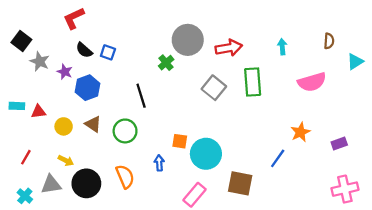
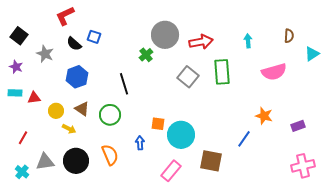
blue square: (108, 52) -> (94, 37), moved
gray star: (40, 62) -> (45, 54), moved
purple star: (65, 72) -> (16, 67), moved
orange star: (300, 132) -> (264, 116), turned -30
yellow arrow: (66, 161) -> (69, 129), moved

